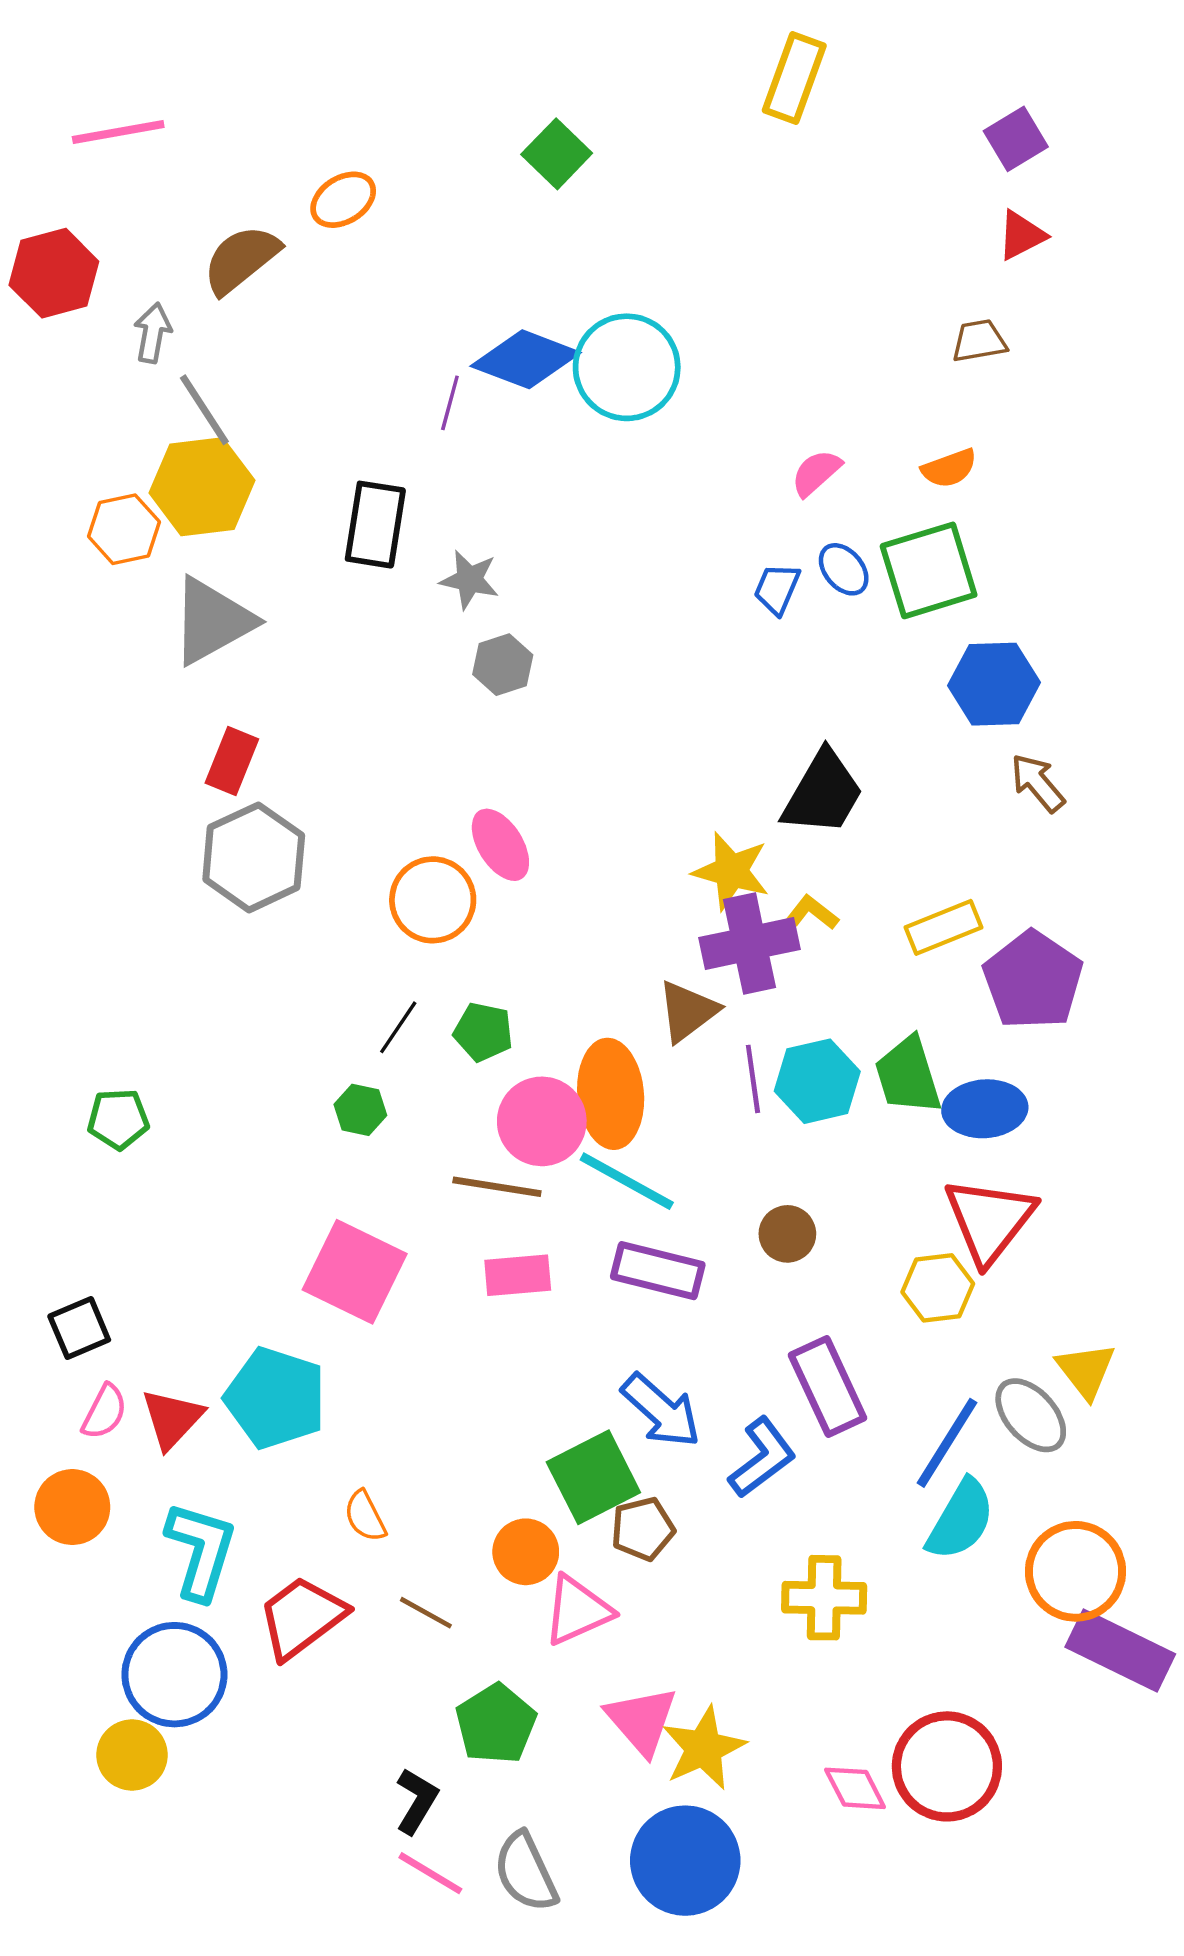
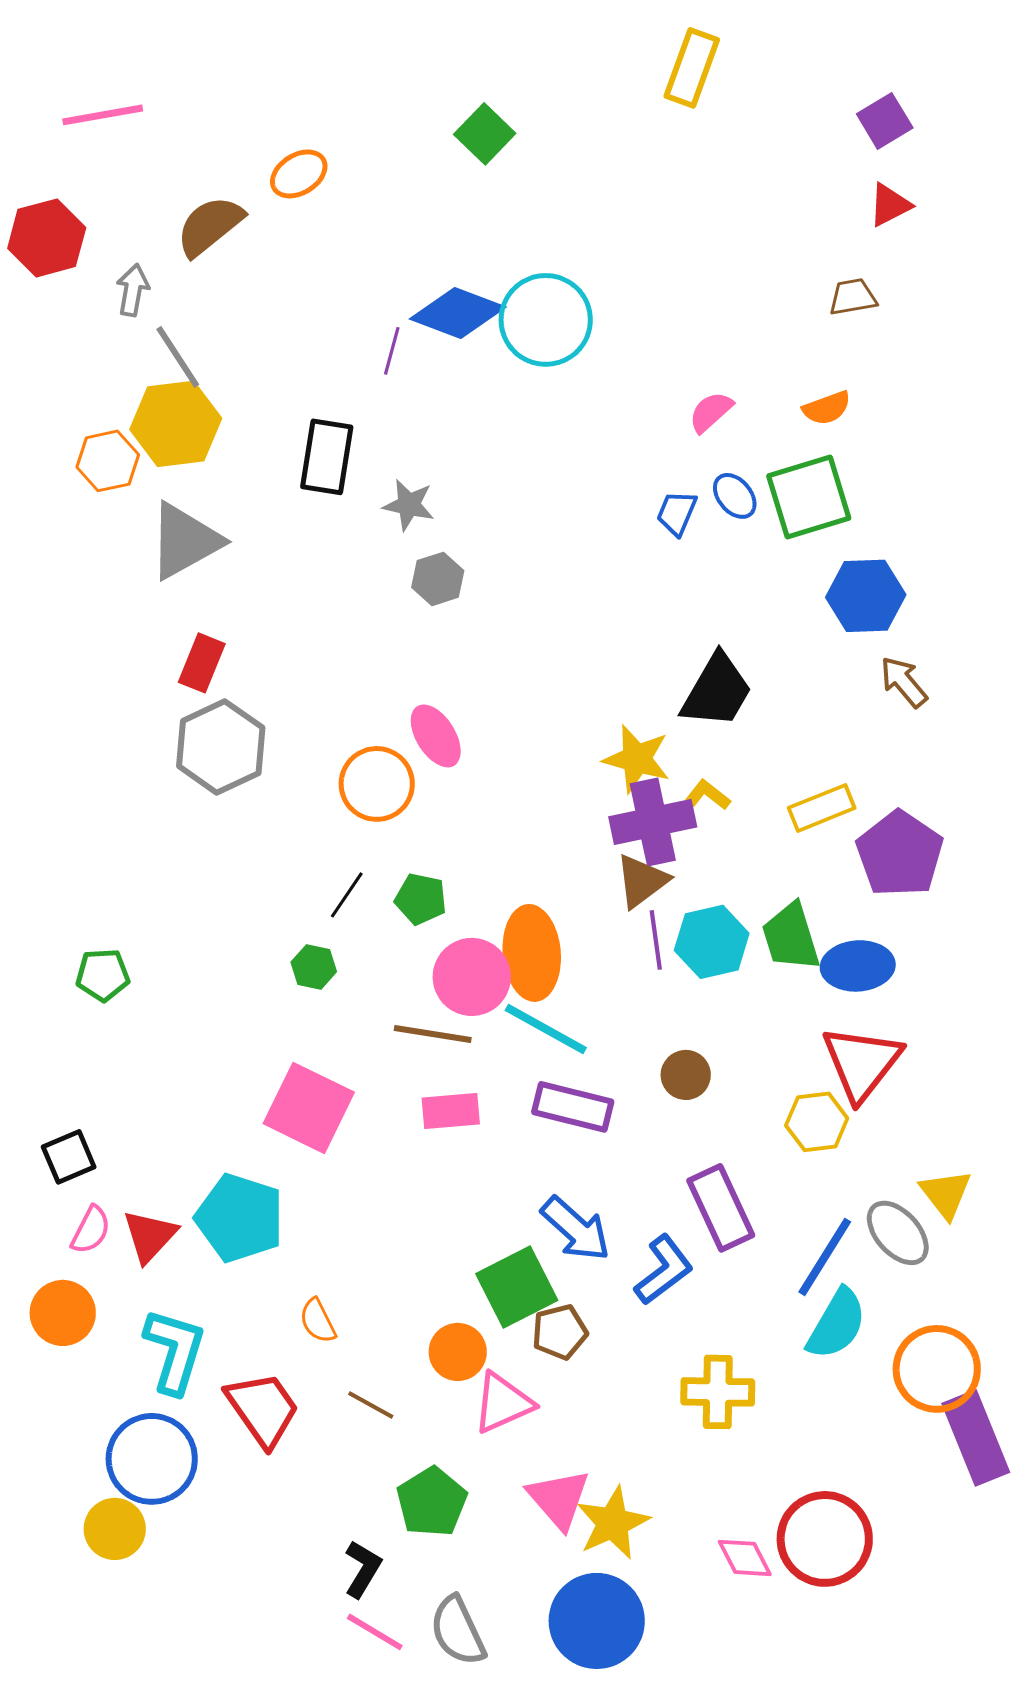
brown triangle: (688, 1011) -> (642, 881), moved
red trapezoid: (302, 1617) -> (263, 1409), turned 92
purple rectangle: (1120, 1651) -> (976, 1438), turned 42

